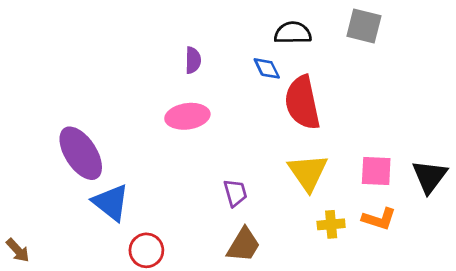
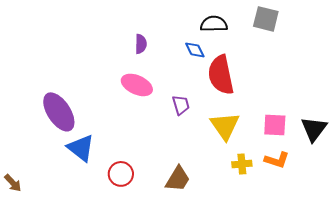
pink ellipse: (187, 116) -> (137, 85), turned 32
purple trapezoid: (235, 193) -> (181, 105), moved
red circle: (146, 250) -> (121, 174), moved

